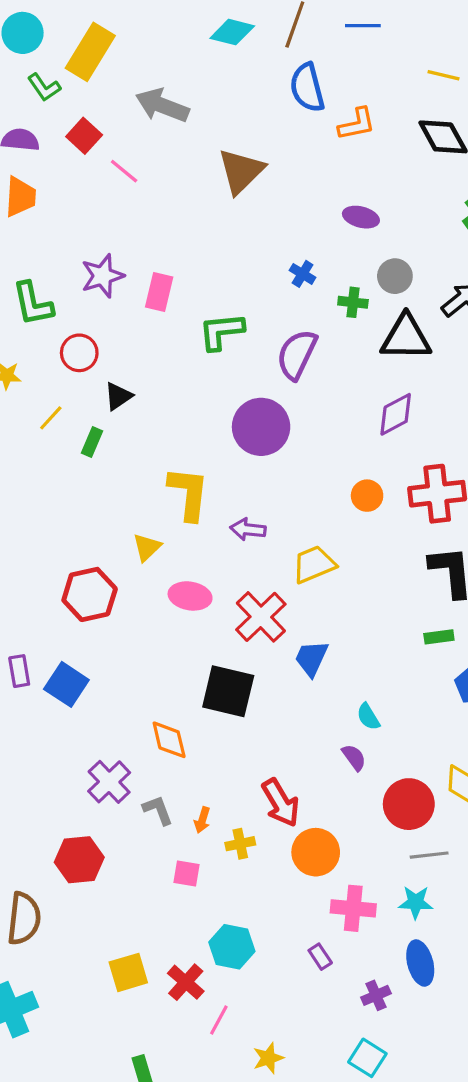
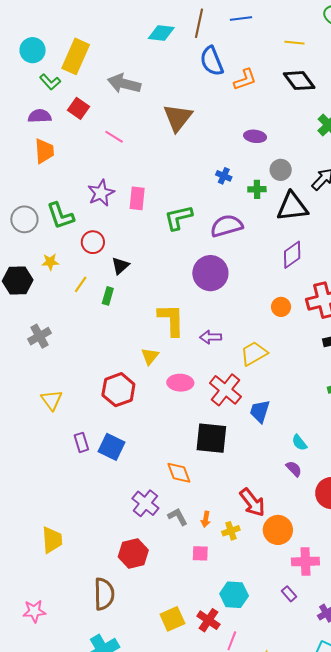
pink line: (124, 171) -> (114, 137), moved
purple semicircle: (297, 354) -> (227, 226), turned 56

